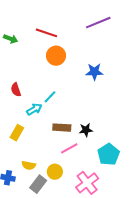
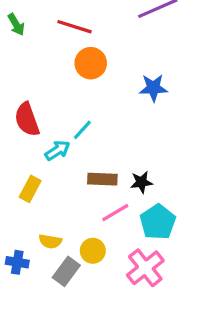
green arrow: (11, 39) -> (16, 24), moved, turned 40
red semicircle: (16, 90) -> (27, 119), size x1.5
cyan pentagon: (108, 154) -> (158, 222), moved

